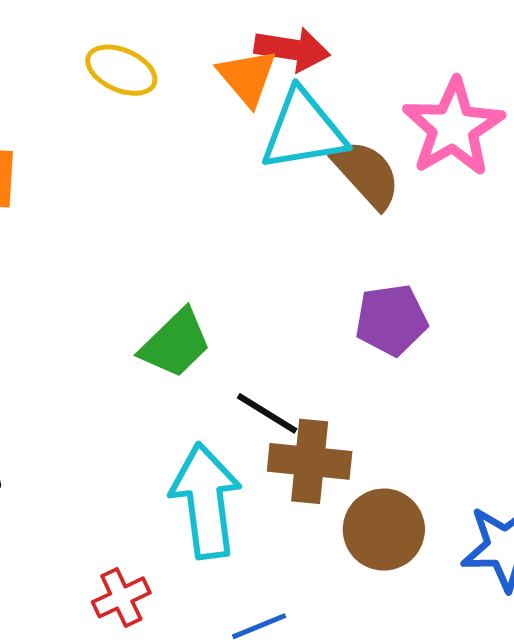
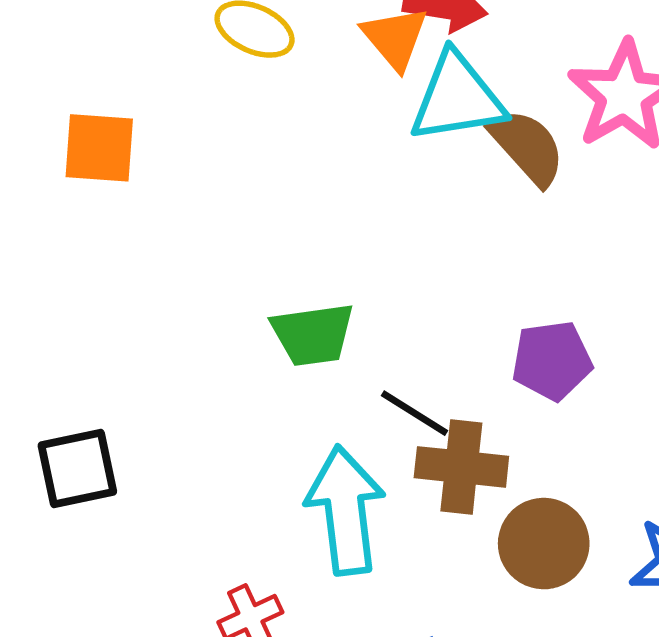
purple pentagon: (391, 320) -> (552, 361), moved
green trapezoid: (175, 343) -> (313, 334), turned 36

